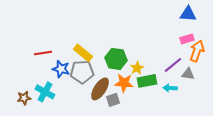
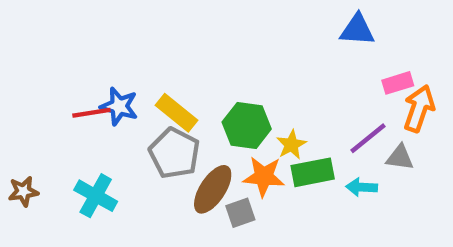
blue triangle: (188, 14) -> (357, 30), moved
blue star: (61, 69) -> (119, 106), moved
gray pentagon: (82, 72) -> (174, 153), turned 30
brown star: (24, 98) -> (23, 191), moved

